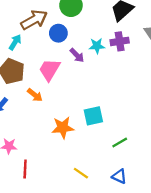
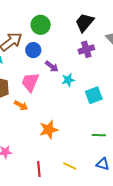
cyan star: (97, 46) -> (68, 80), moved
cyan square: (93, 116) -> (94, 95), moved
green line: (120, 142) -> (99, 135), turned 40
red line: (25, 169) -> (39, 169), moved

